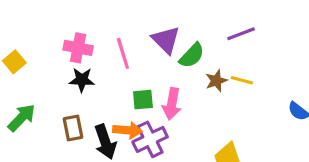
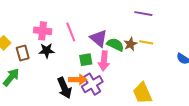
purple line: (241, 34) -> (143, 14), turned 36
purple triangle: (166, 40) -> (99, 38), moved
green semicircle: (192, 55) -> (115, 45), moved, turned -102
brown rectangle: (73, 128) -> (23, 53), moved

